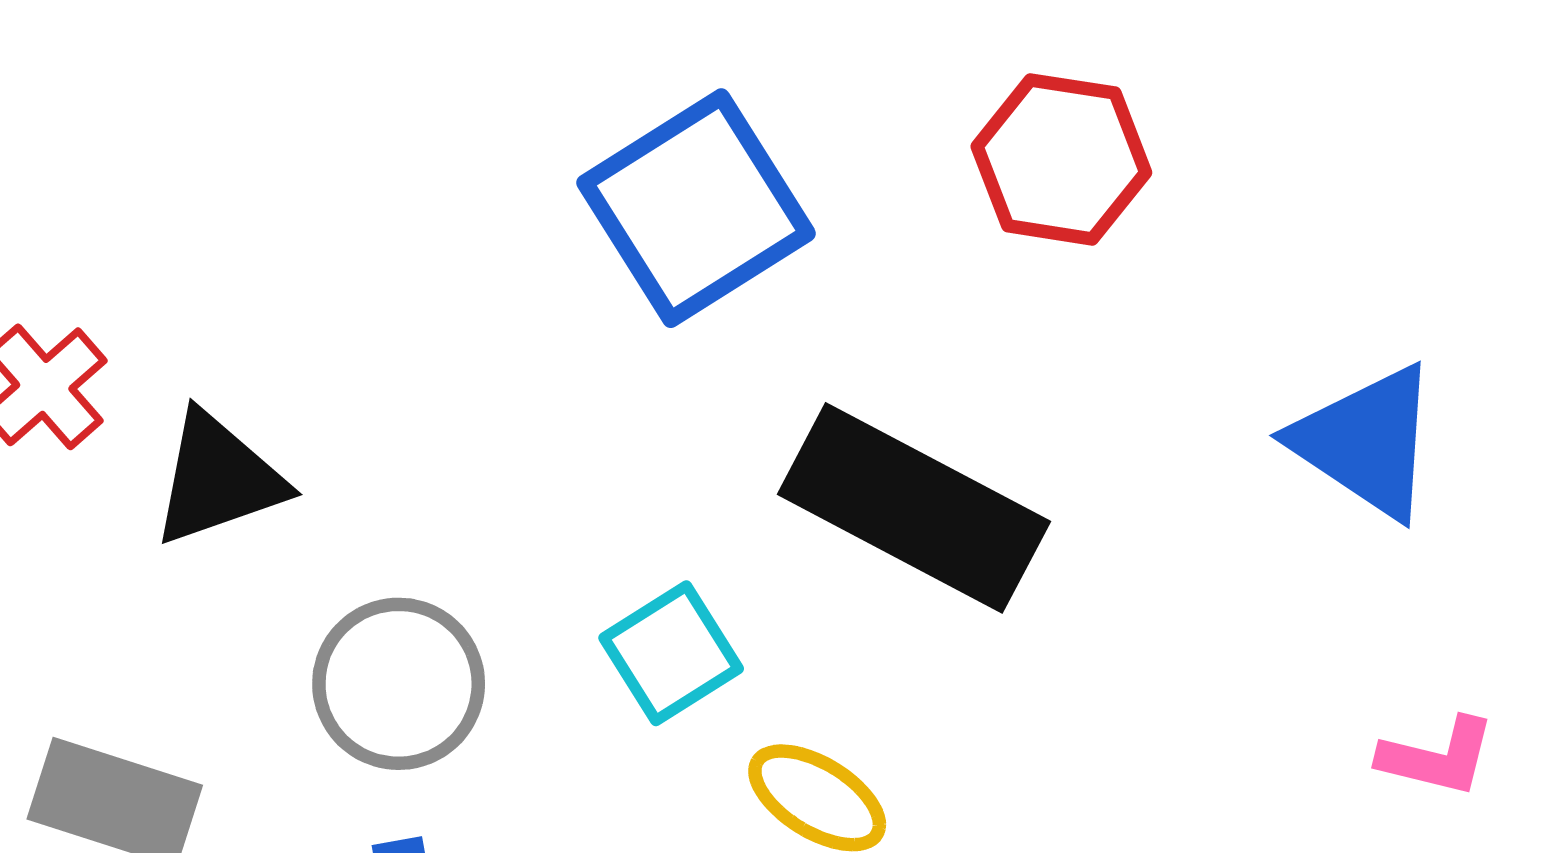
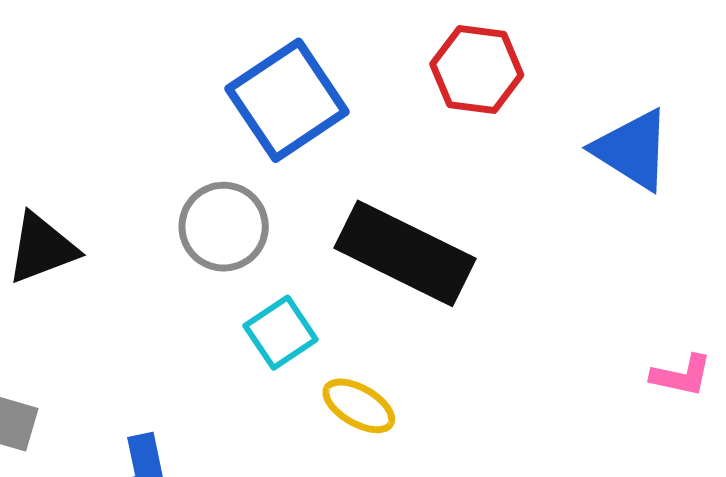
blue triangle: (1366, 442) -> (632, 150), moved
gray circle: (399, 684) -> (224, 227), moved

